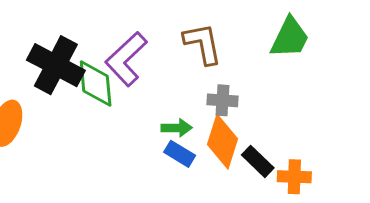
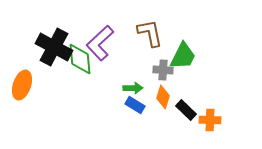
green trapezoid: (290, 38) -> (183, 56), moved
orange diamond: (223, 142) -> (163, 97), size x0.7

